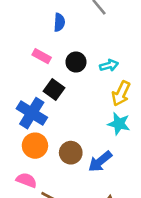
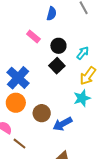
cyan arrow: (109, 65) -> (83, 53), turned -48
black square: (54, 89) -> (57, 66), moved
cyan star: (119, 124) -> (82, 98), turned 30

